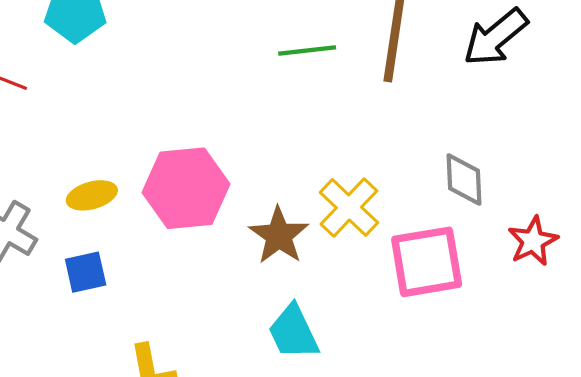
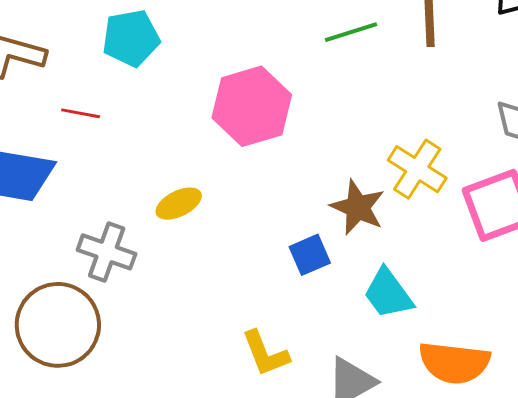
pink hexagon: (186, 188) -> (252, 106), moved
blue square: (86, 272) -> (310, 255), moved

